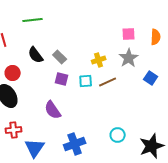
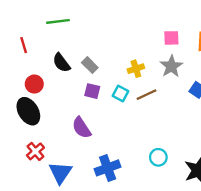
cyan square: (86, 81) -> (121, 93), turned 32
red cross: (14, 130) -> (35, 151), turned -35

